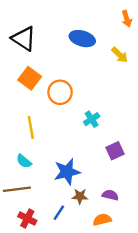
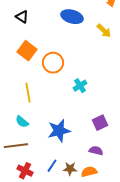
black triangle: (24, 39) -> (22, 17), size x0.6
purple square: (115, 151) -> (100, 123), moved
brown star: (80, 196) -> (70, 169), moved

